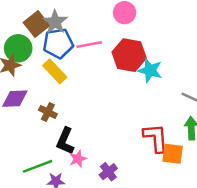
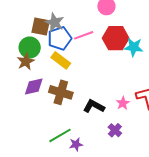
brown square: (37, 24) -> (41, 26), turned -30
brown cross: (48, 112) -> (61, 92), size x1.6
black L-shape: (65, 141) -> (94, 106), moved, turned 105
pink star: (78, 159) -> (123, 103), moved

